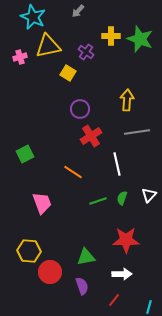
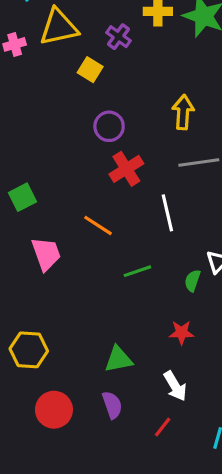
green semicircle: (122, 198) -> (192, 281), moved
pink trapezoid: (42, 203) -> (46, 254), moved
red star: (126, 240) -> (181, 333), size x0.6
red circle: (50, 272) -> (54, 410), moved
white arrow: (122, 274) -> (175, 386), turned 60

